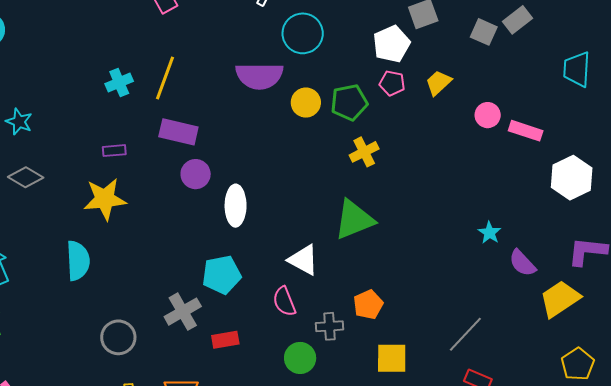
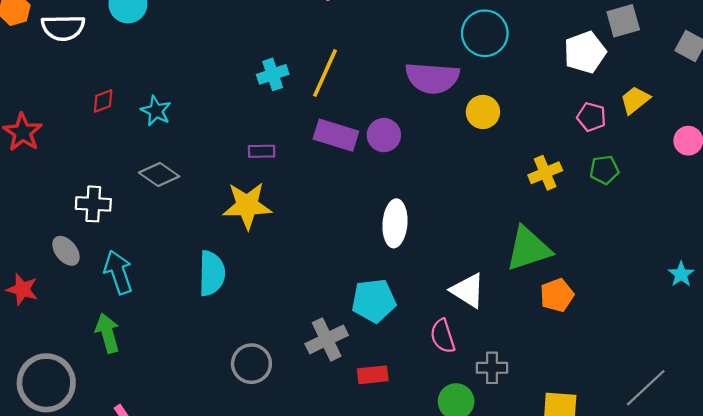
pink pentagon: (392, 83) -> (591, 117), moved
green pentagon: (349, 102) -> (604, 170), moved, size x0.7
purple circle: (196, 174) -> (384, 135), moved
orange pentagon: (368, 305) -> (557, 295), moved

